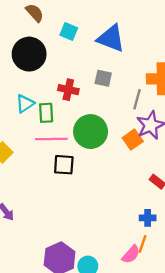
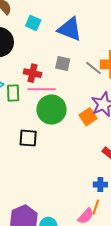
gray line: (137, 99) -> (93, 68), moved, turned -66
pink line: (51, 139) -> (42, 89), moved

